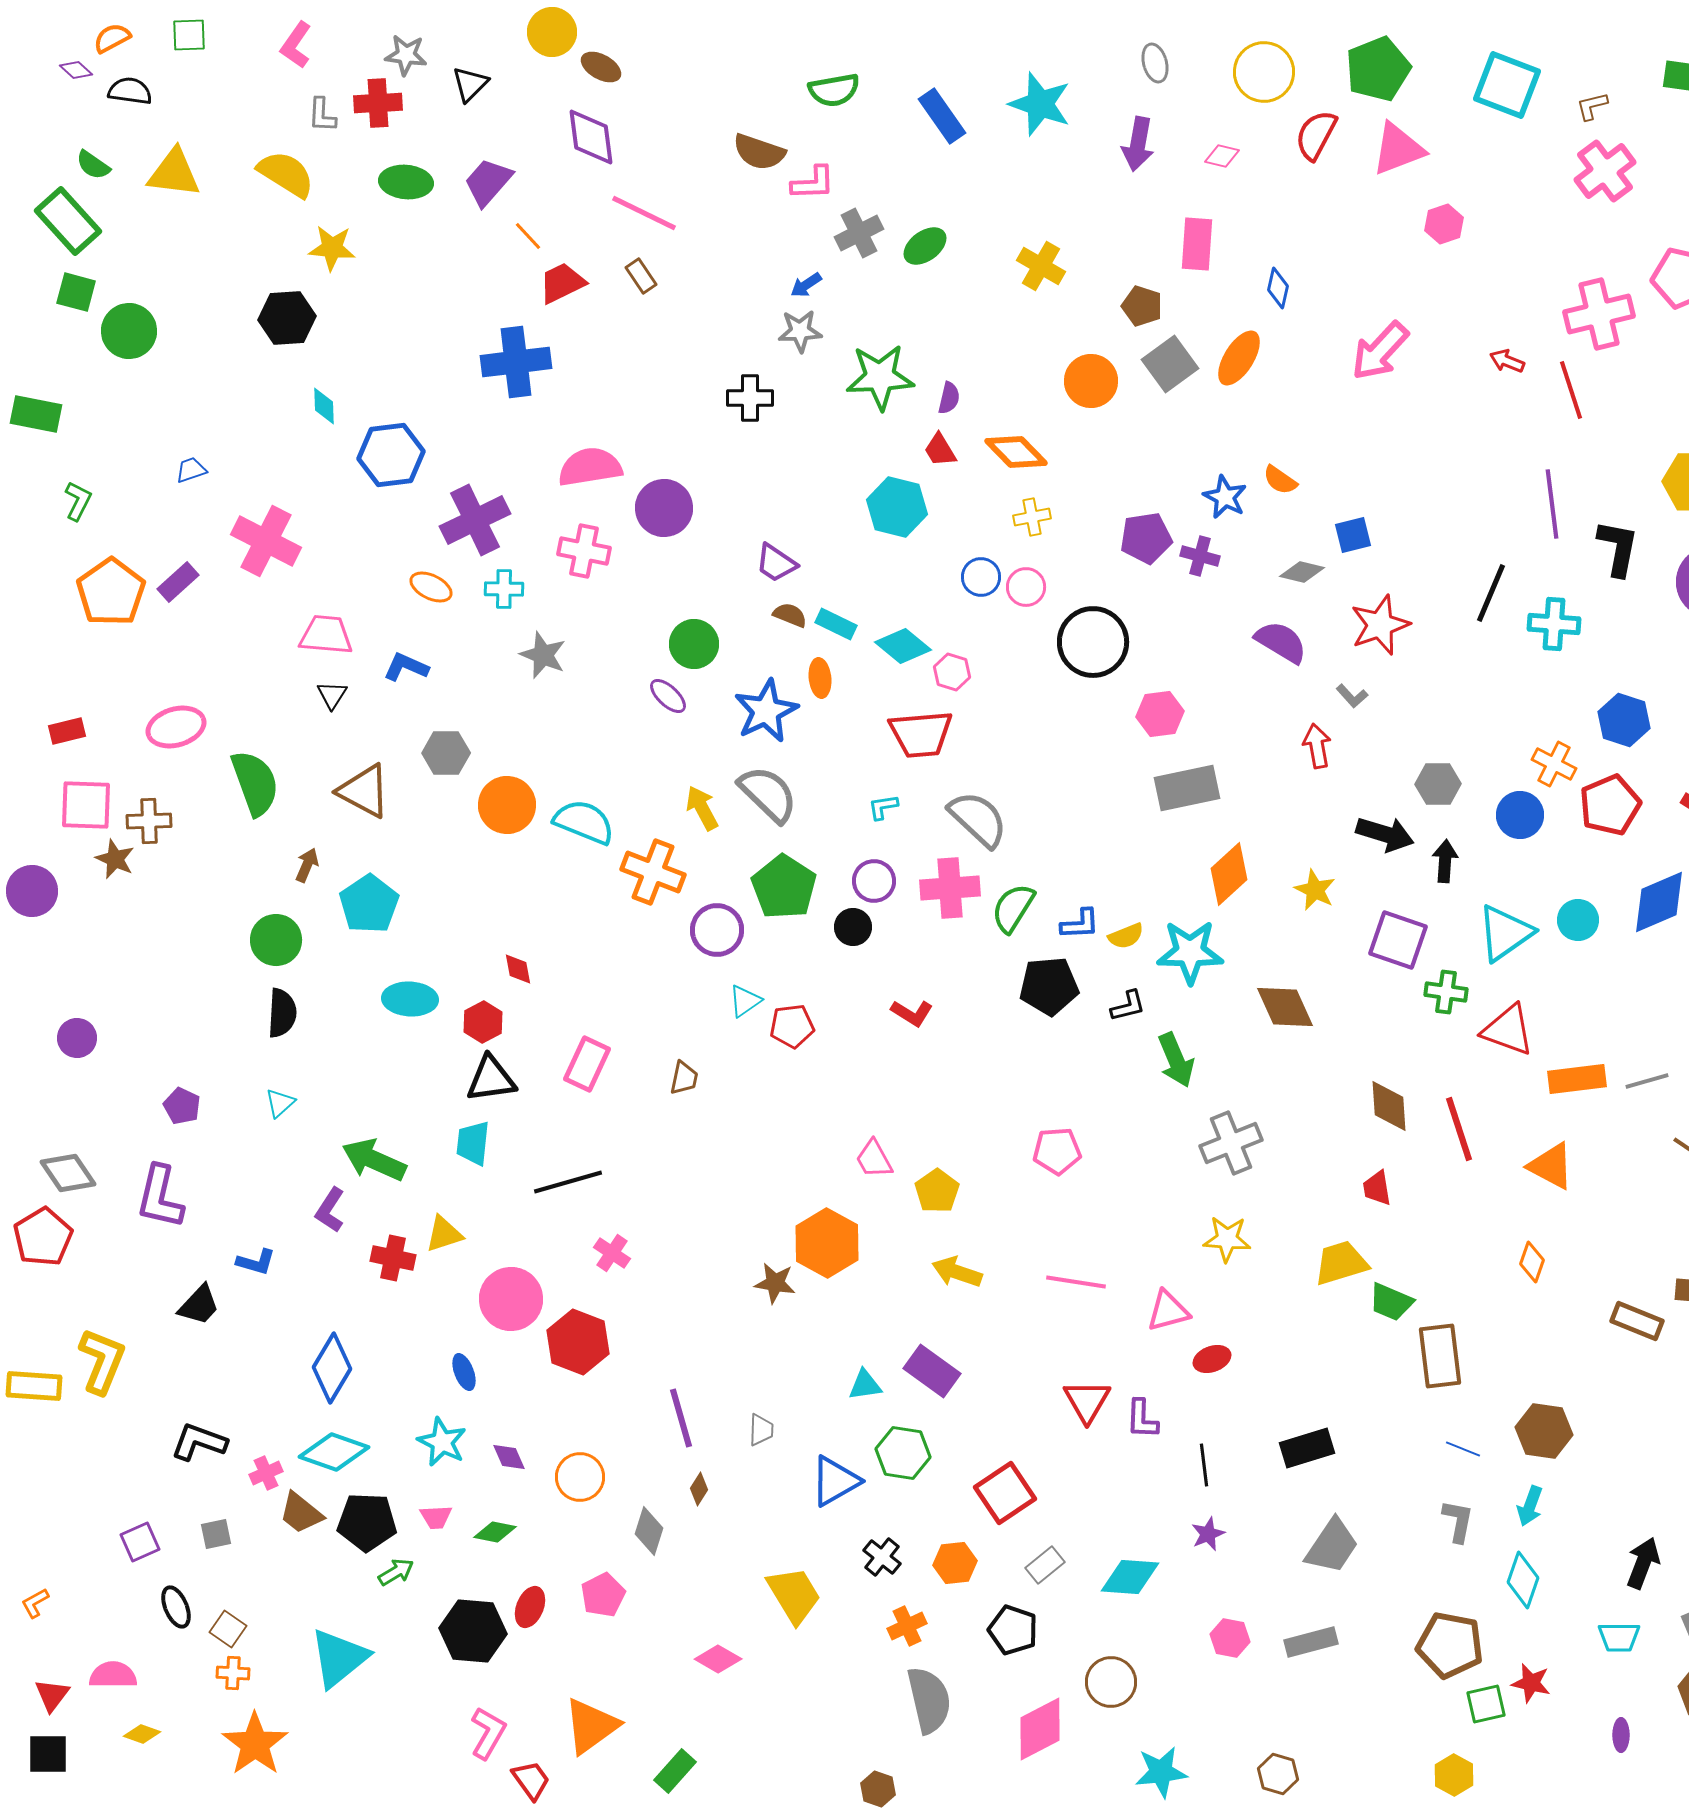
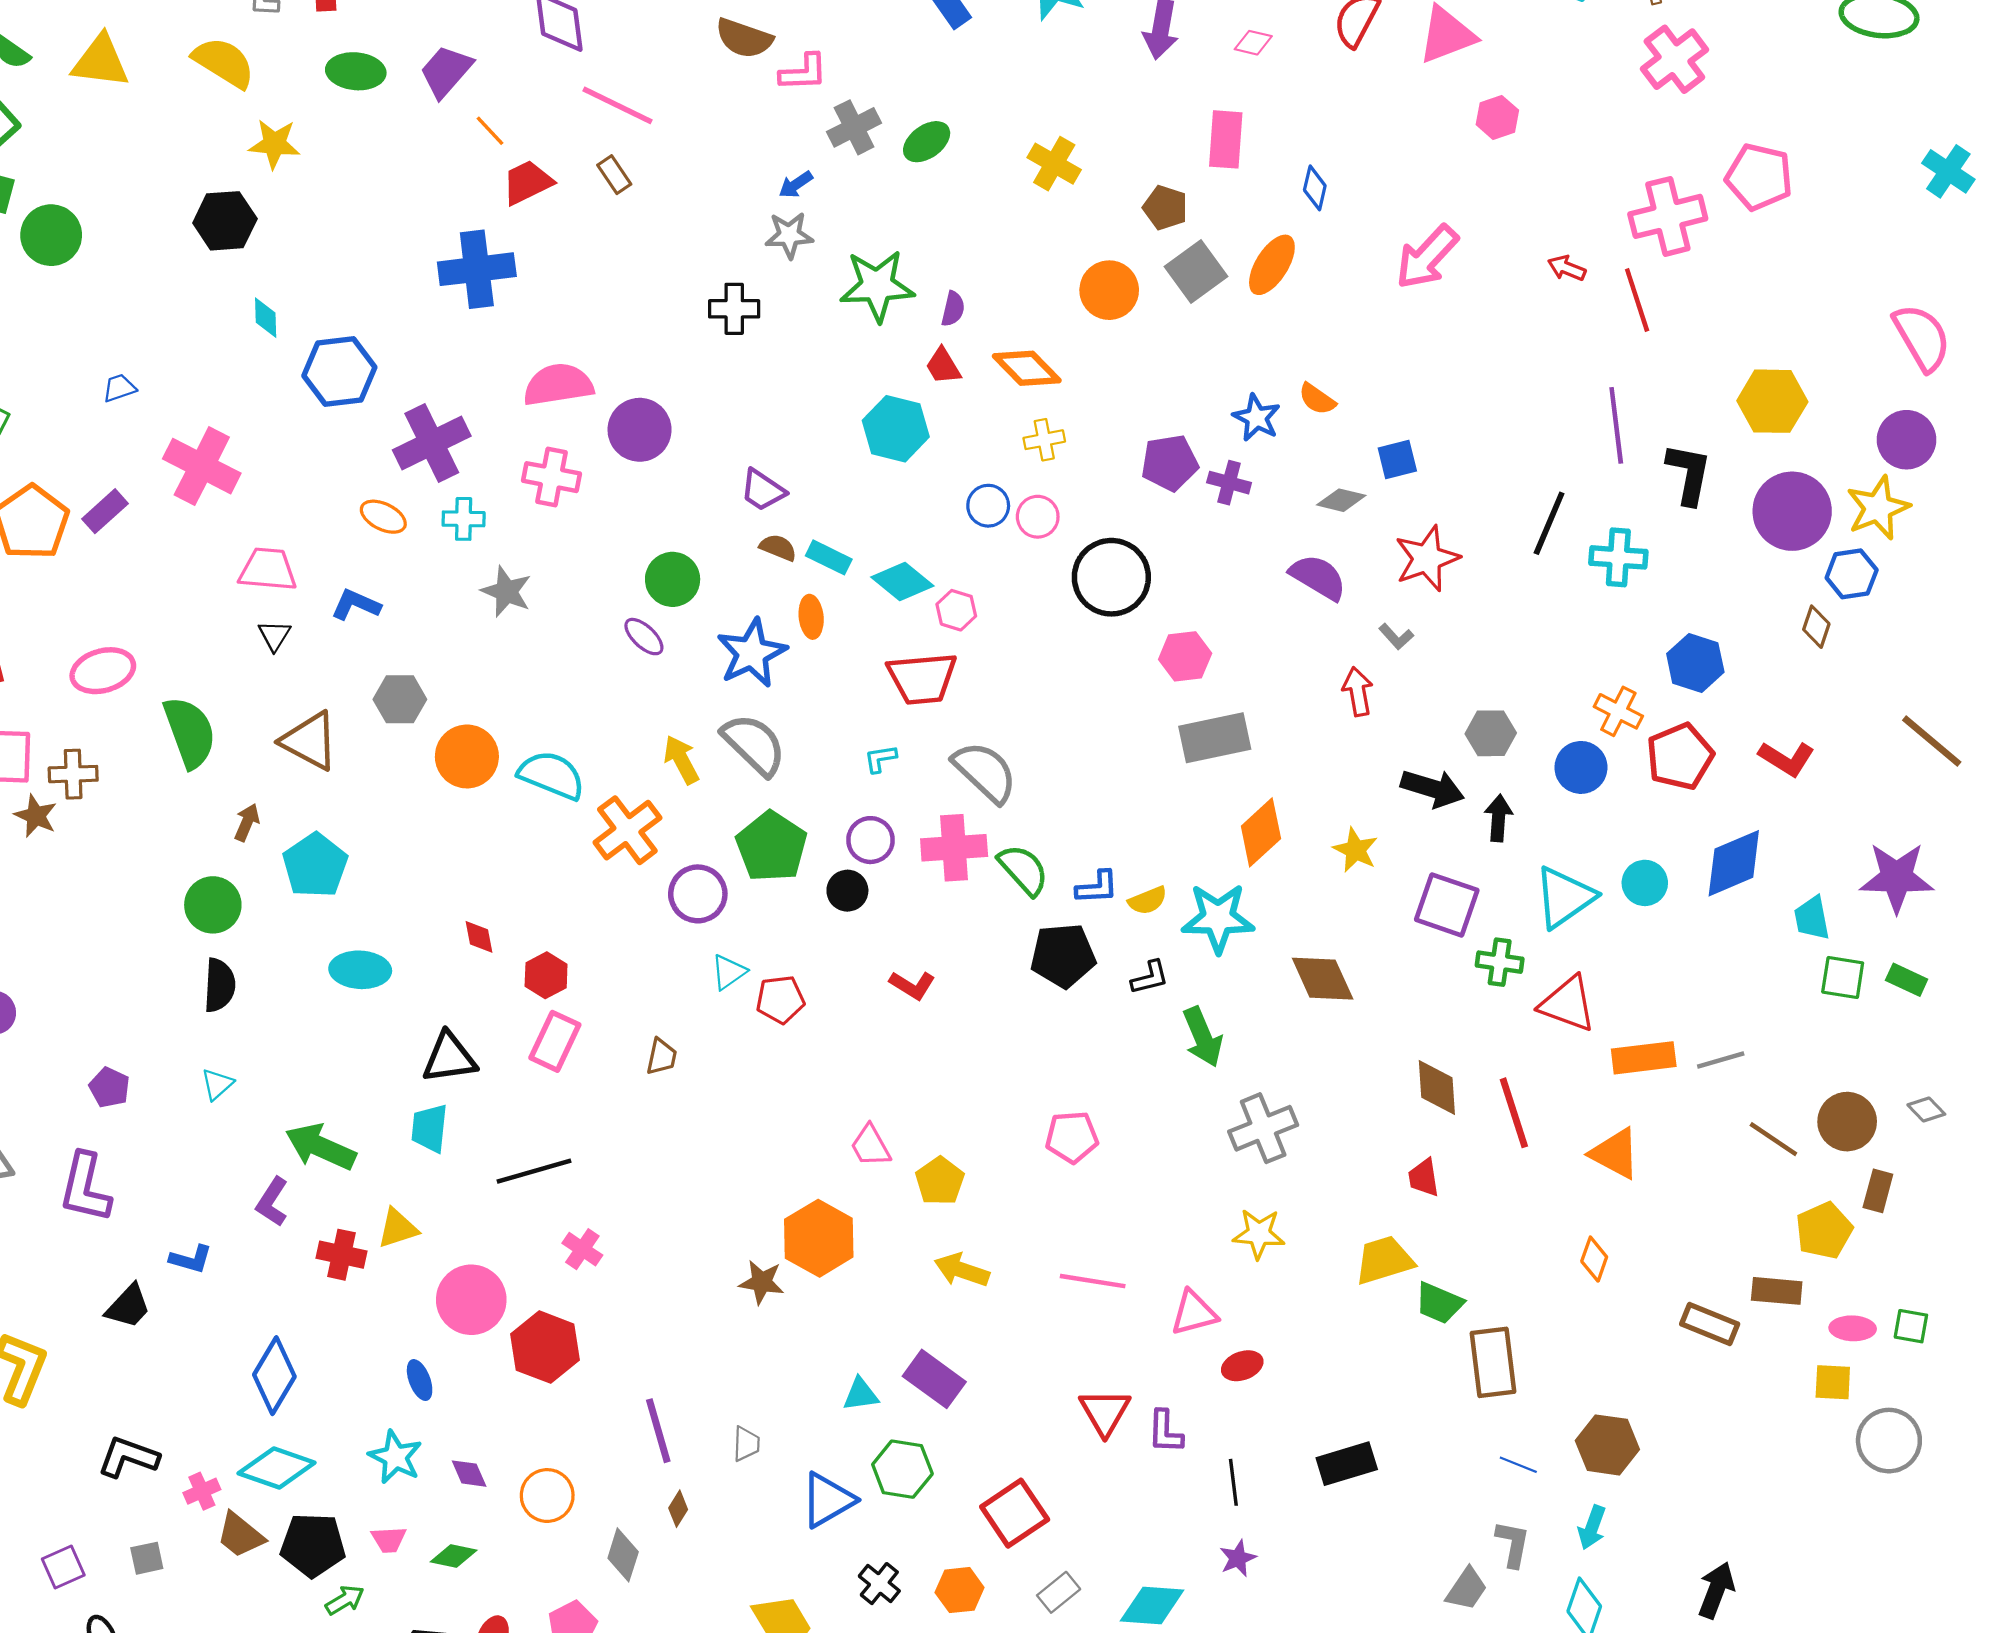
orange cross: (653, 872) -> (627, 830), turned 32
green semicircle: (1013, 908) -> (1023, 870), turned 106
red hexagon: (483, 1022) -> (546, 975), moved
gray trapezoid: (1332, 1546) -> (1467, 1589), moved, size x0.7

